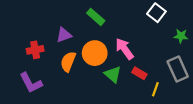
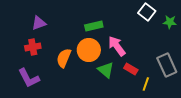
green rectangle: (96, 17) -> (94, 26), moved, turned -54
purple triangle: (64, 35) -> (39, 23), moved
green star: (181, 36) -> (170, 22), moved

